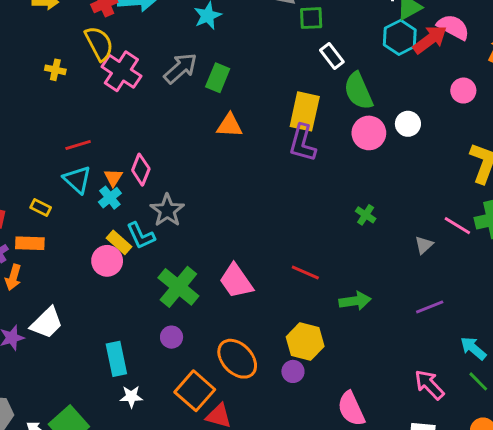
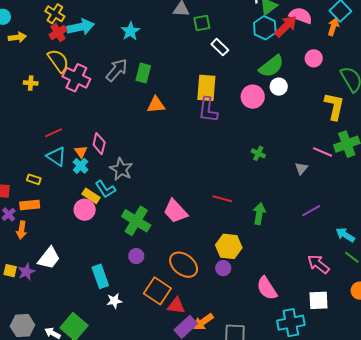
green semicircle: (358, 91) -> (271, 66), moved, turned -96
green arrow: (355, 301) -> (259, 214), turned -65

